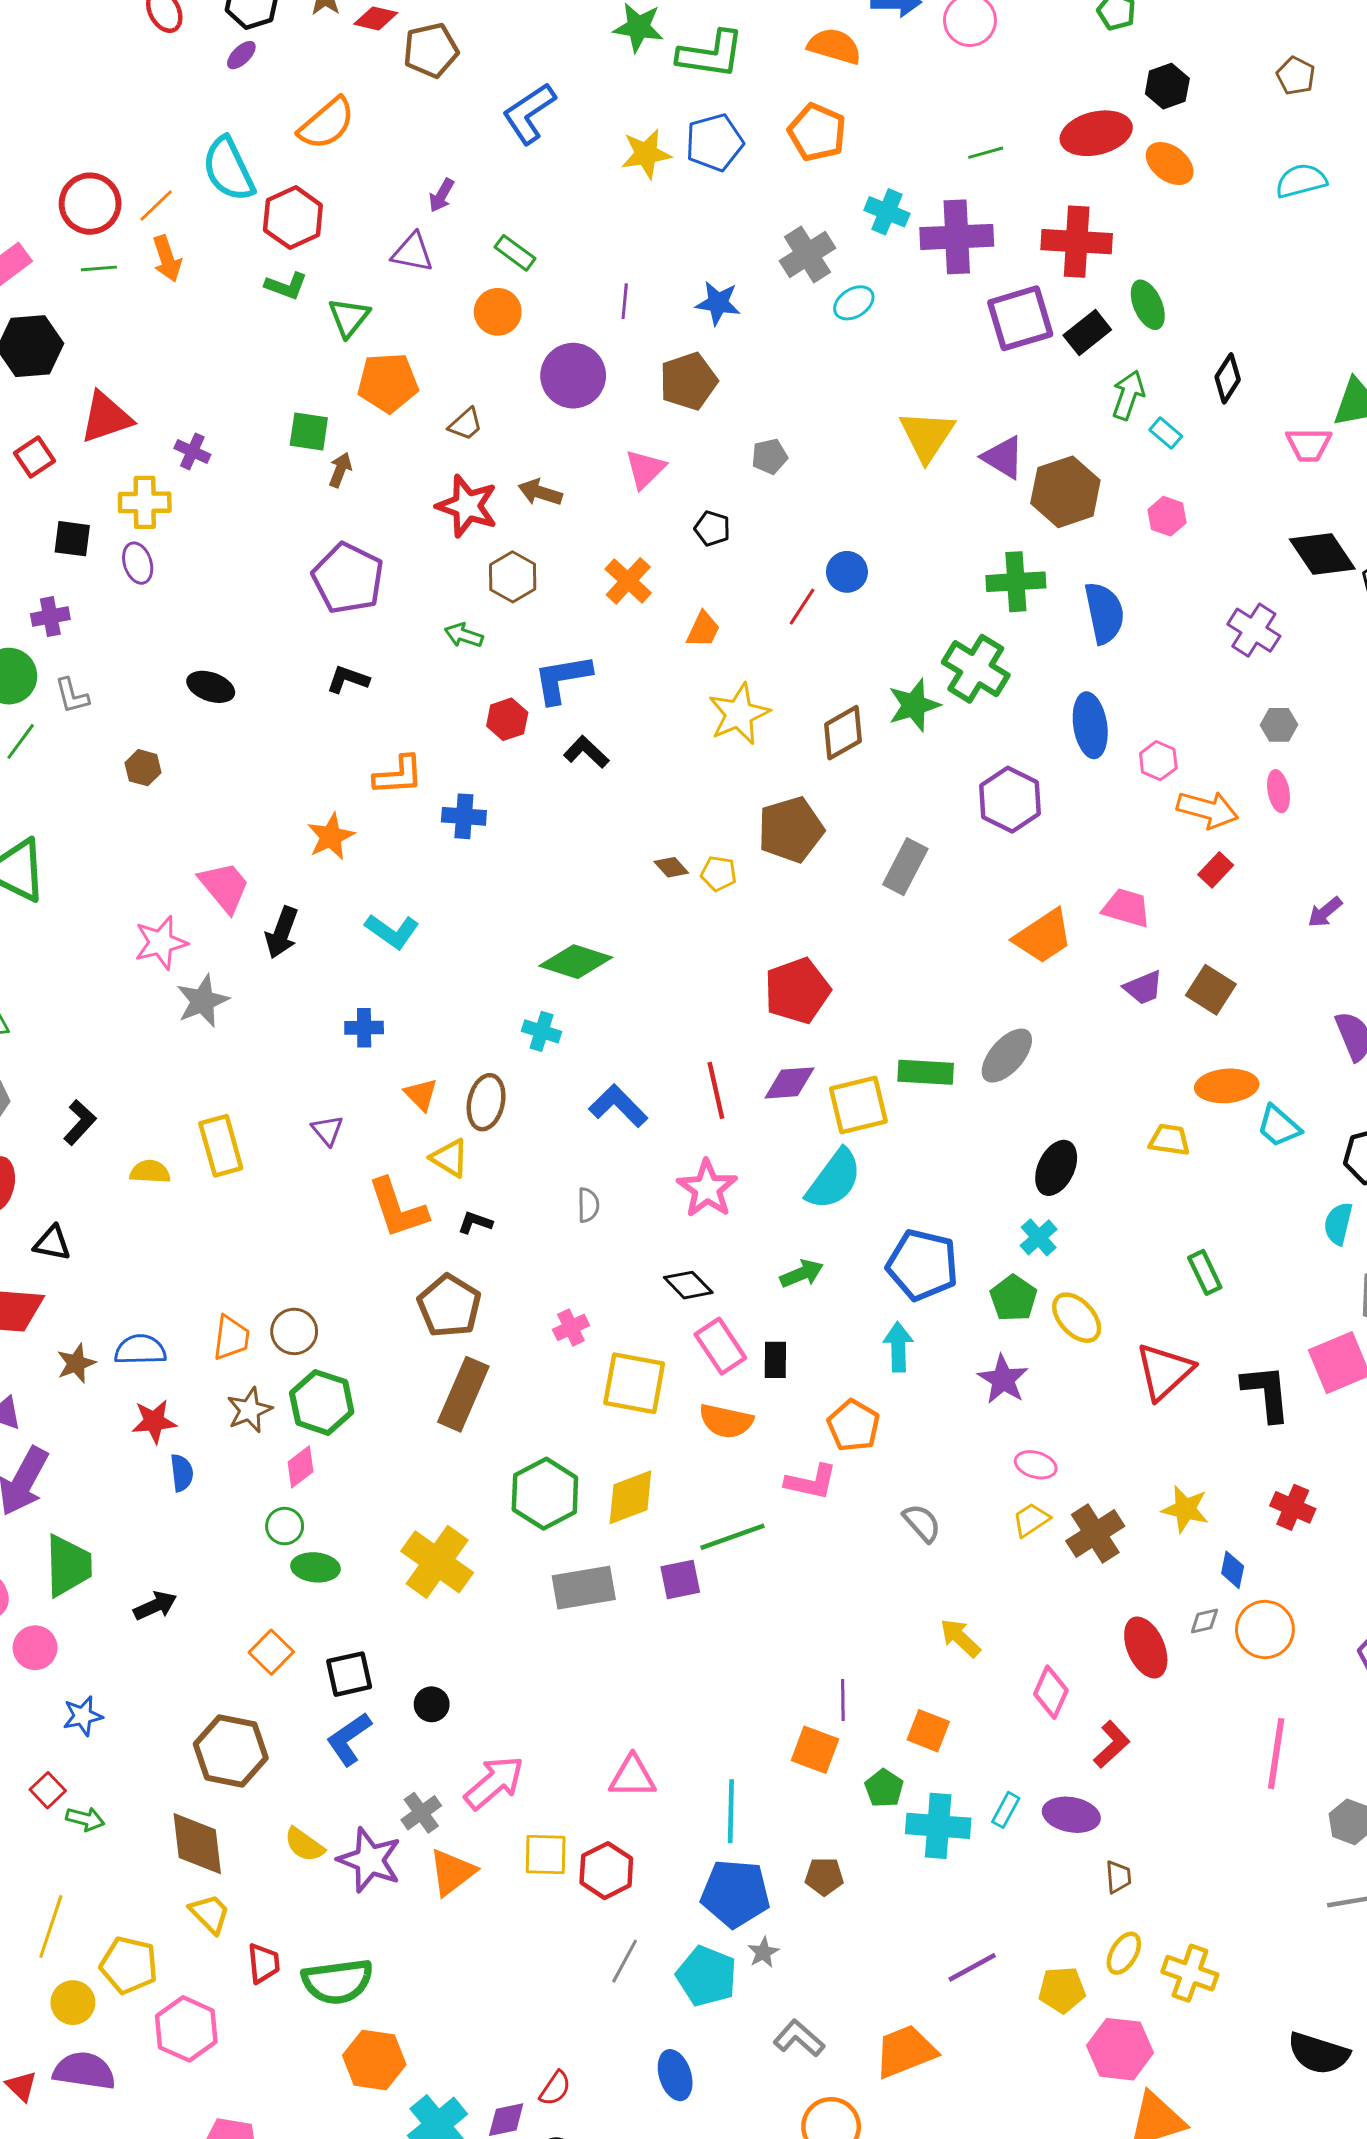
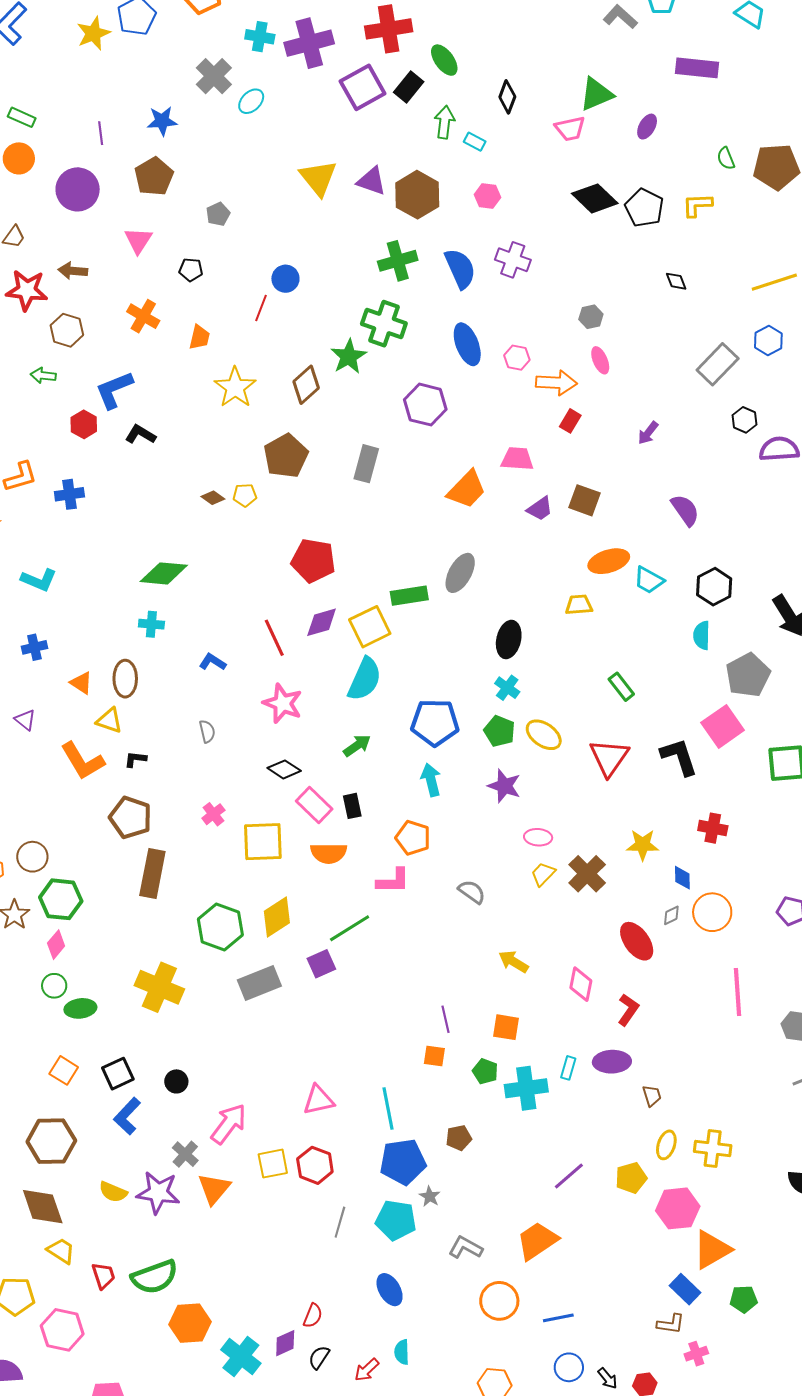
purple cross: (1254, 630) -> (513, 260), moved
red pentagon: (797, 991) -> (313, 561), turned -30
blue L-shape: (618, 1106) -> (212, 662), size x0.7
orange square: (815, 1750) -> (434, 1056), size x0.7

